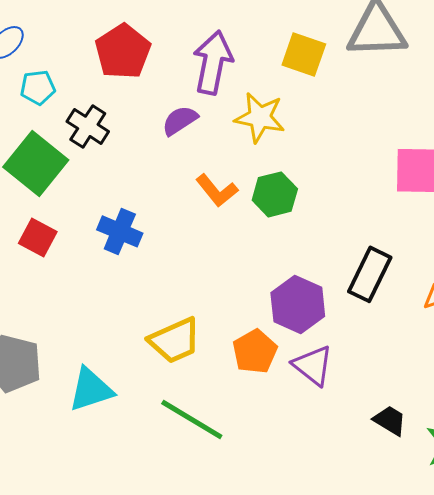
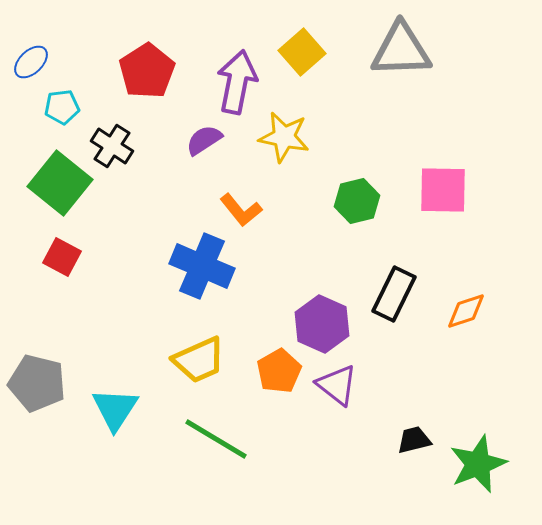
yellow square: (304, 54) -> (302, 52), moved, turned 30
green hexagon: (275, 194) -> (357, 201), moved
blue cross: (120, 231) -> (202, 266), moved, size x1.4
cyan triangle: (91, 389) -> (115, 409), turned -39
black trapezoid: (390, 420) -> (414, 440), turned -45

